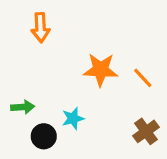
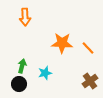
green arrow: (23, 107) -> (22, 66), moved, turned -72
black circle: (44, 136) -> (19, 84), moved

